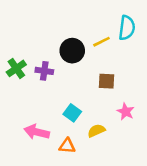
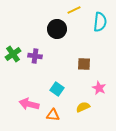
yellow line: (101, 42) -> (74, 10), moved
black circle: (72, 51) -> (57, 29), moved
yellow semicircle: (96, 131) -> (83, 107), moved

